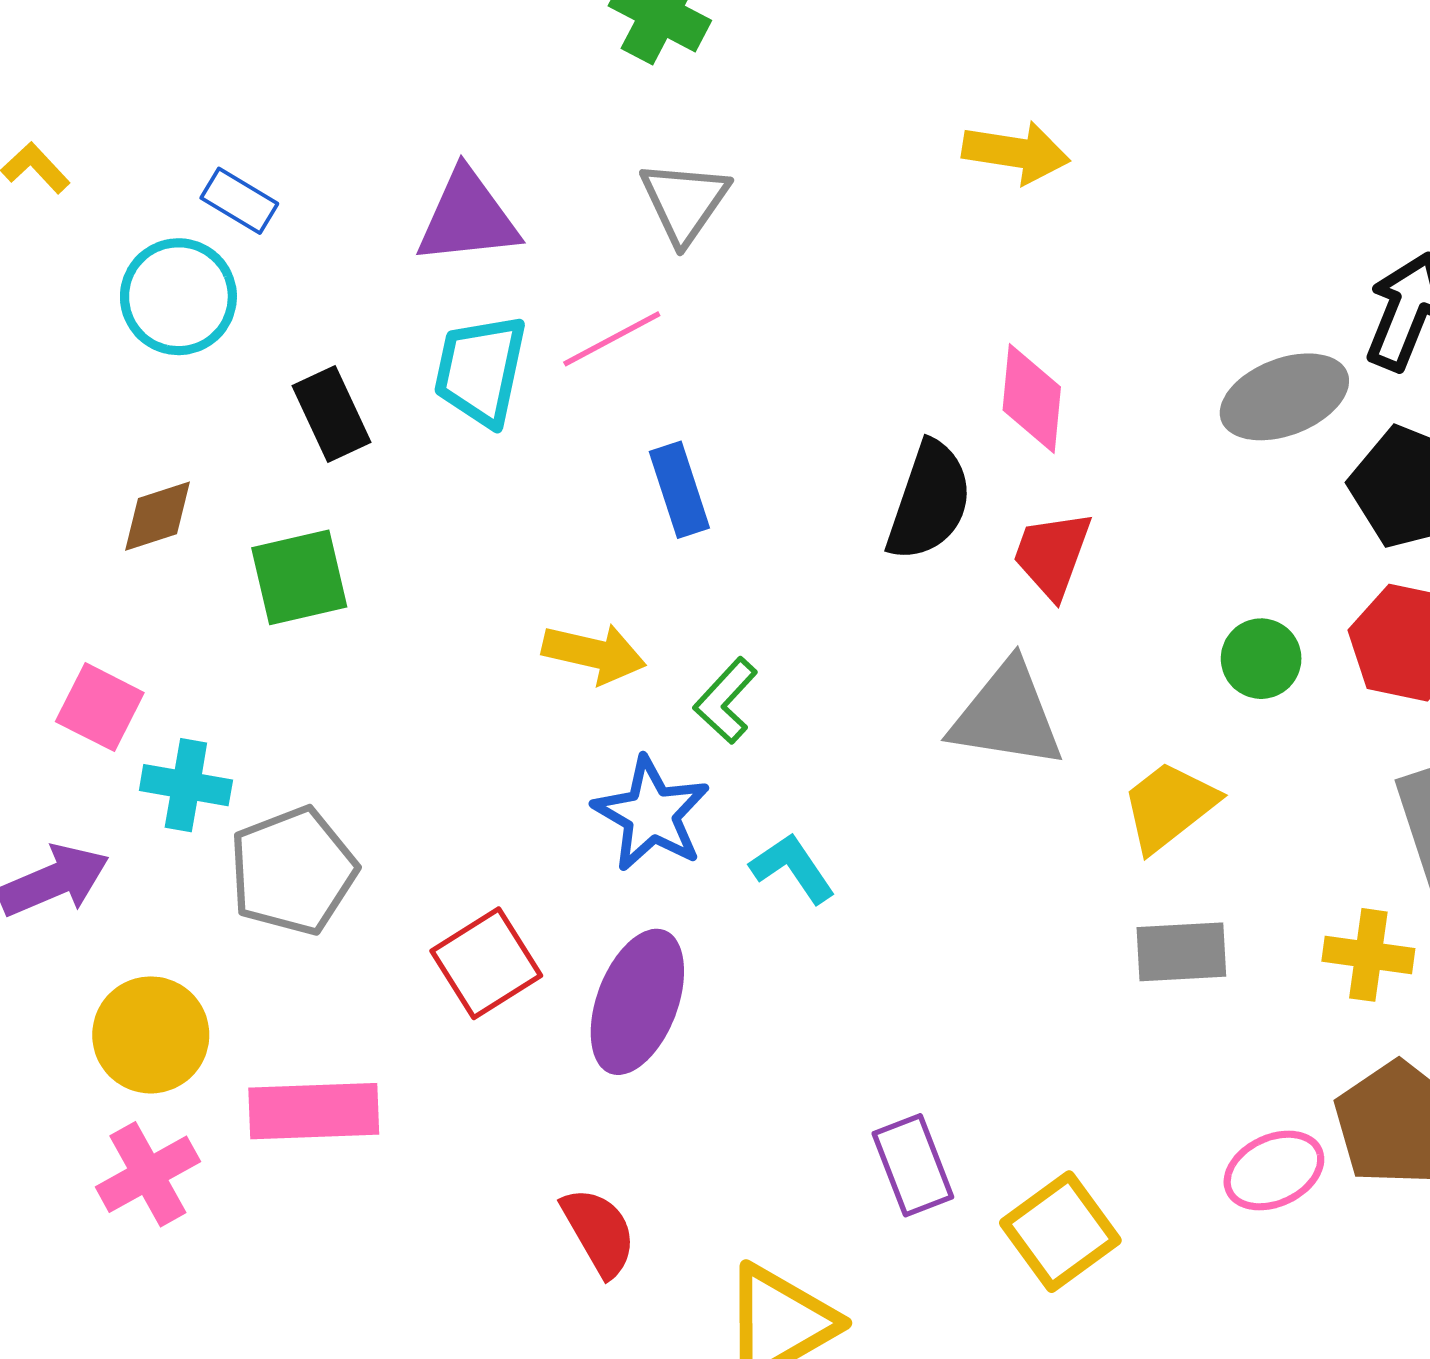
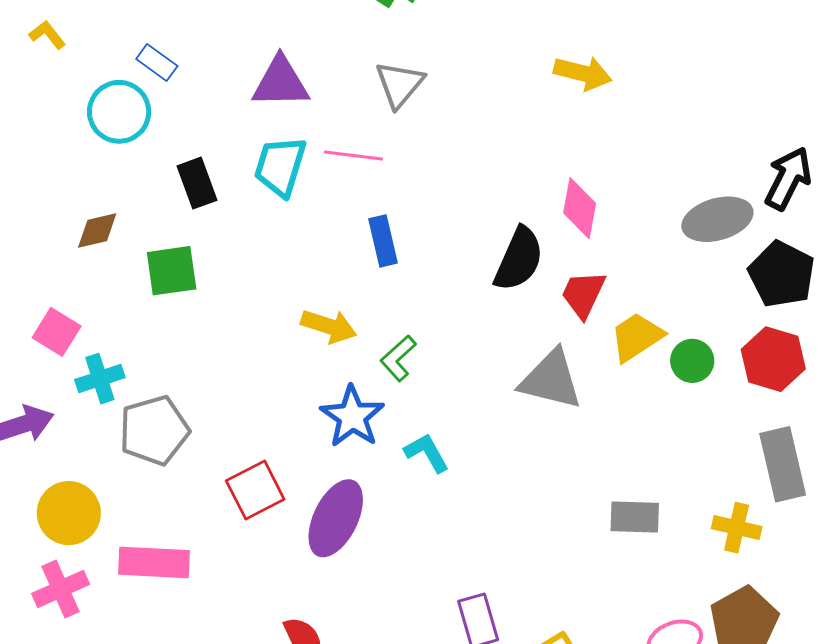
pink line: (612, 339) -> (353, 156), turned 30
cyan cross: (186, 785) -> (100, 379), turned -33
yellow trapezoid: (1169, 806) -> (637, 337), moved

